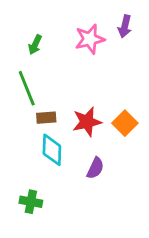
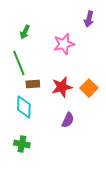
pink star: (90, 39) -> (64, 44), moved
cyan diamond: (52, 150) -> (24, 107), moved

